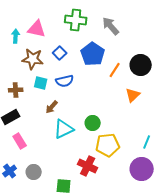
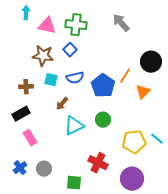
green cross: (76, 20) -> (76, 25), moved
cyan arrow: (16, 36) -> (26, 13), moved
blue pentagon: (93, 54) -> (103, 86), moved
orange line: (115, 70) -> (125, 76), moved
cyan line: (147, 142) -> (157, 139), turned -72
yellow pentagon: (108, 145) -> (134, 142), moved
purple circle: (142, 169) -> (132, 179), moved

